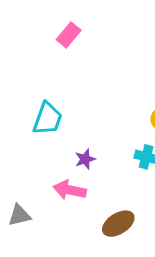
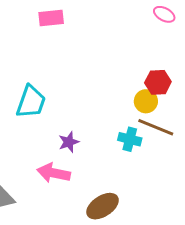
pink rectangle: (69, 35) -> (51, 18), turned 45

